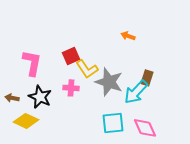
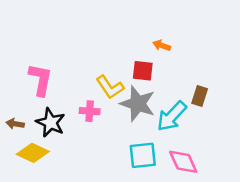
red square: (71, 56) -> (143, 71), moved, turned 30
brown rectangle: (147, 78) -> (200, 96), moved

